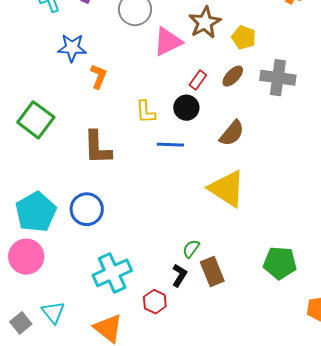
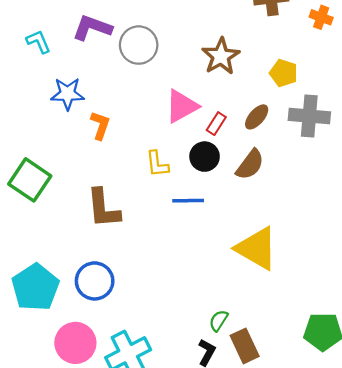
yellow pentagon: (244, 37) -> (284, 73), moved
pink triangle: (168, 42) -> (182, 106), moved
brown semicircle: (232, 133) -> (250, 165), moved
pink circle: (26, 257) -> (75, 343), moved

